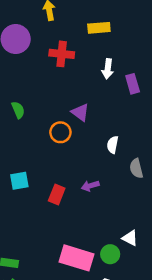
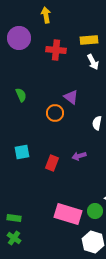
yellow rectangle: (99, 28) -> (89, 40), moved
white arrow: (108, 69) -> (93, 62), turned -35

